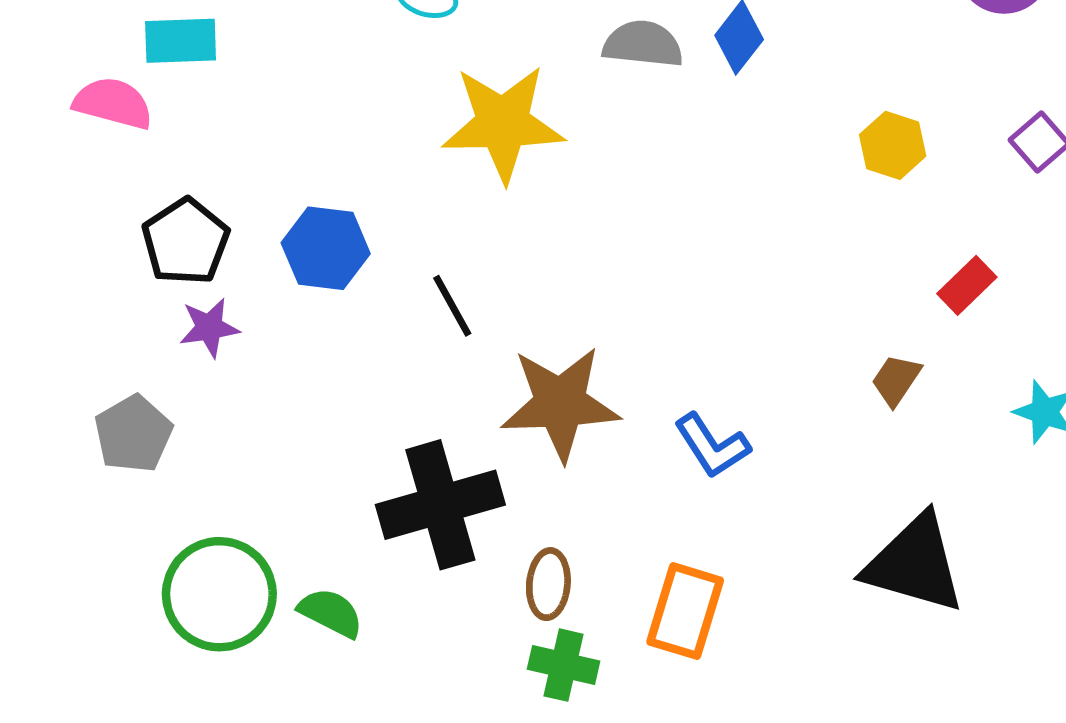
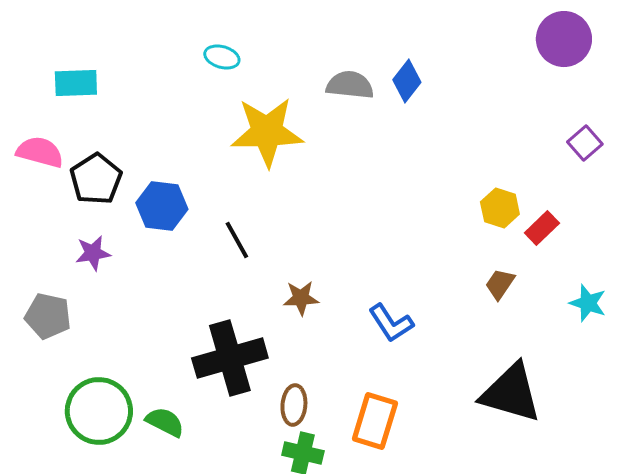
pink semicircle: (113, 103) -> (40, 152), moved
yellow hexagon: (893, 145) -> (500, 208), moved
black pentagon: (186, 242) -> (96, 179), moved
brown star: (560, 404) -> (301, 298), size x0.5
gray pentagon: (133, 434) -> (48, 316), turned -30

